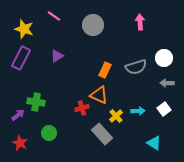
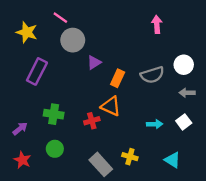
gray circle: (93, 25) -> (73, 40), moved
purple triangle: (57, 56) -> (94, 62), moved
purple rectangle: (21, 58) -> (37, 71), moved
green cross: (36, 102) -> (54, 114), moved
yellow cross: (116, 116) -> (130, 157), moved, turned -32
gray rectangle: (102, 134) -> (101, 164), moved

